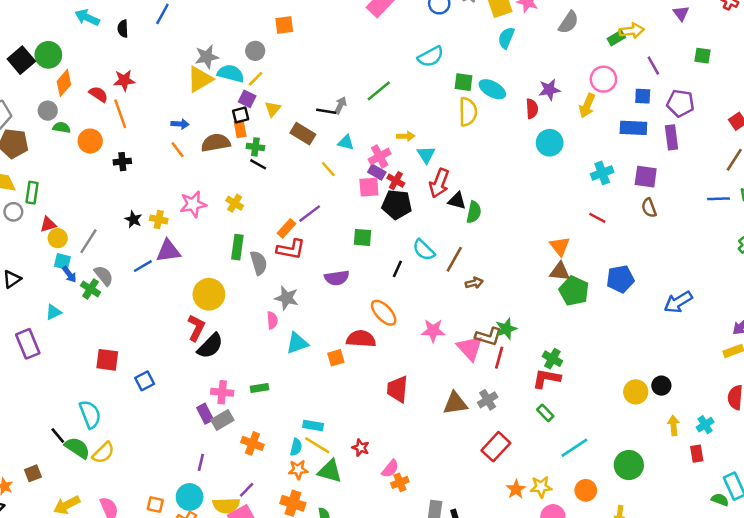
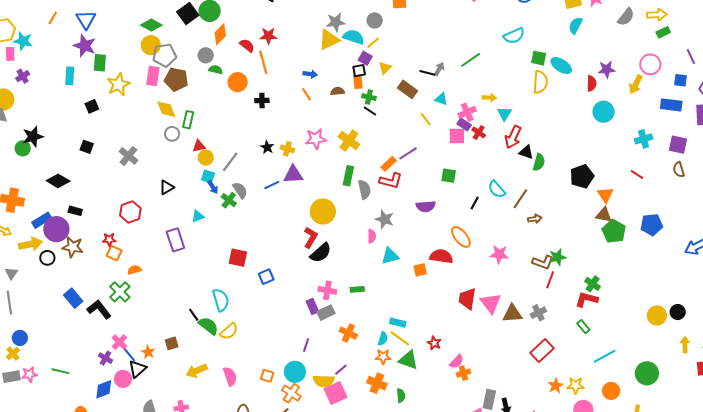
yellow arrow: (632, 31) -> (657, 15), moved
brown semicircle: (216, 143) -> (337, 91), size x0.6
yellow cross: (235, 203) -> (349, 141), size x1.5
black pentagon: (397, 205) -> (582, 176), moved, turned -30
pink triangle: (470, 348) -> (491, 303), moved

